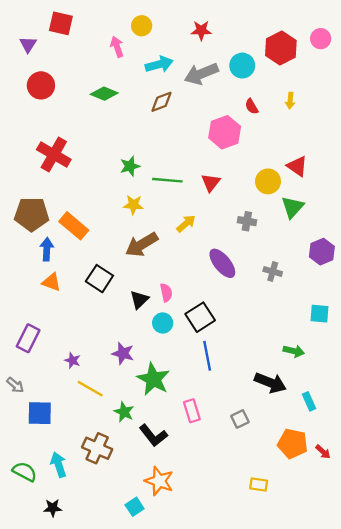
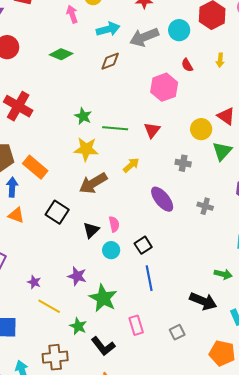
green star: (130, 166) -> (83, 116), turned -30
yellow star: (133, 205) -> (86, 149), size x1.4
black square: (200, 317) -> (143, 245), size x0.7
brown cross: (97, 448) -> (55, 357), turned -30

